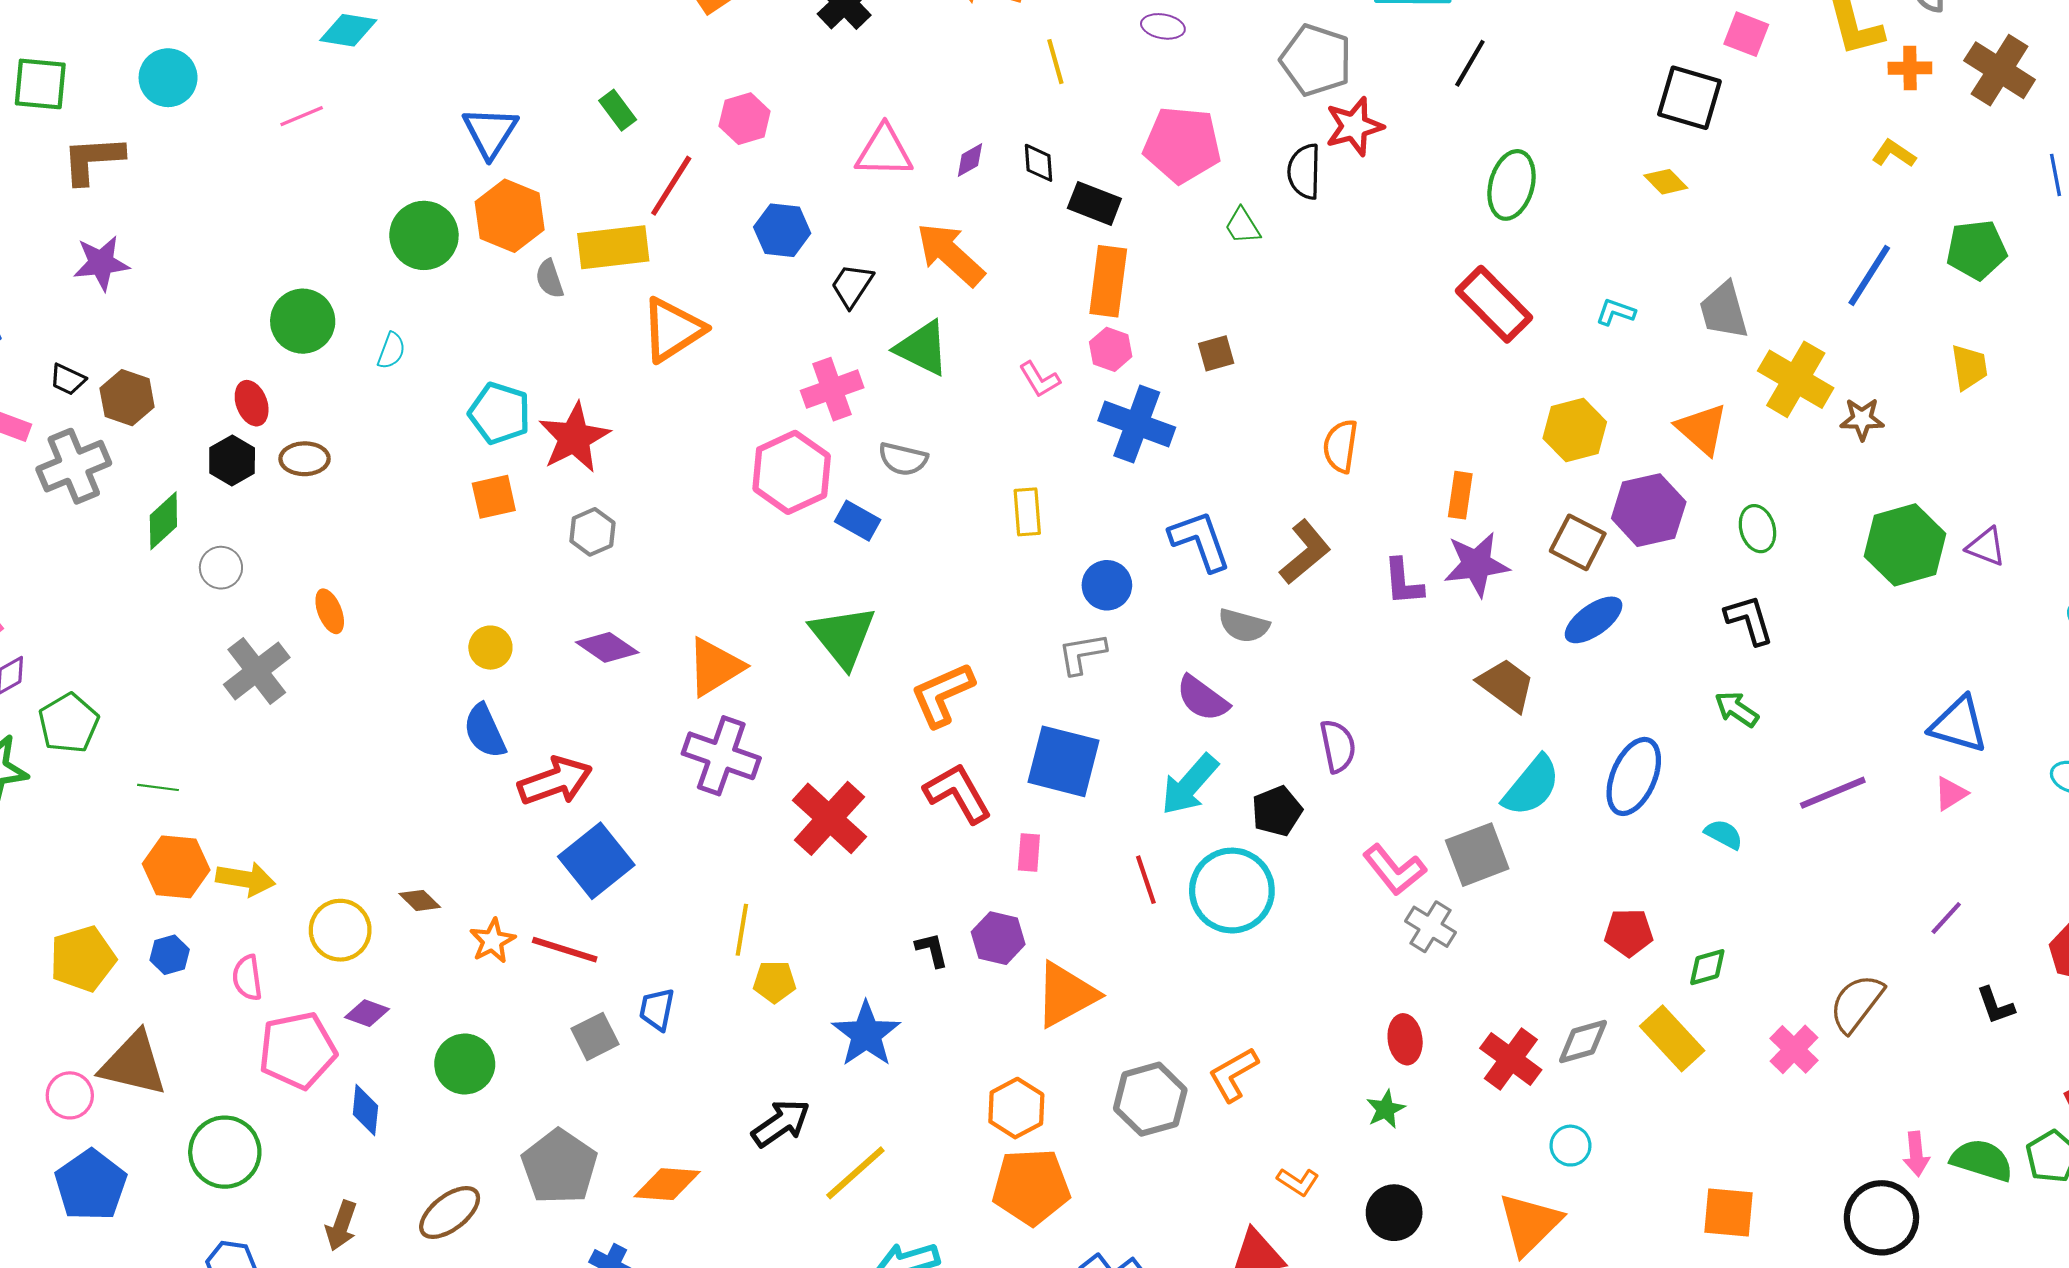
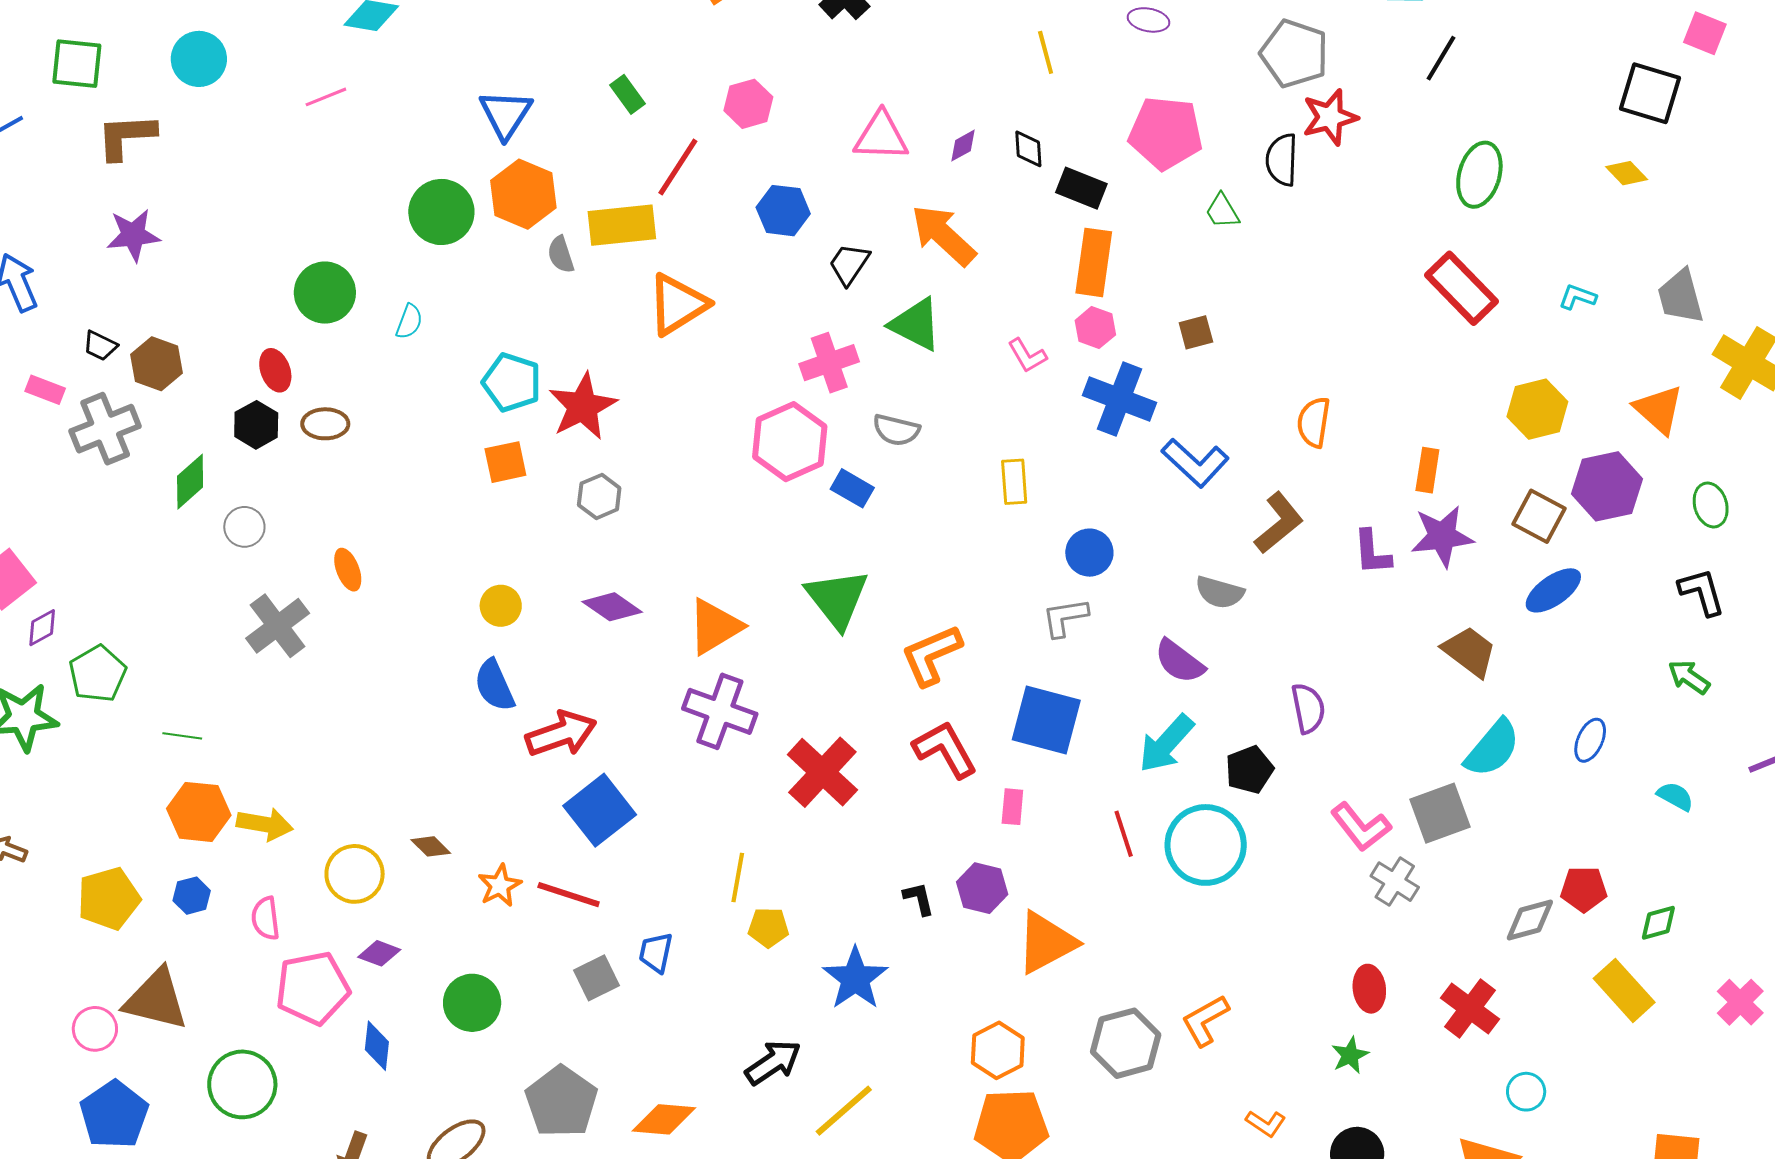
blue L-shape: (1200, 541) -> (1195, 463), moved, turned 152
blue ellipse: (1634, 776) -> (1590, 740), size x0.6
gray diamond: (1583, 1041) -> (1530, 920), moved

